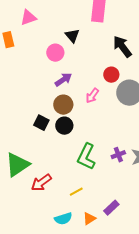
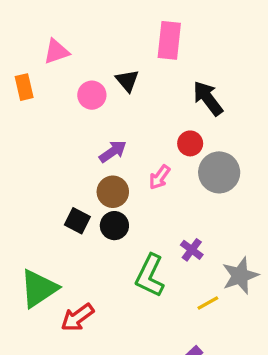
pink circle: (55, 53) -> (92, 95), moved
purple cross: (118, 155) -> (192, 250), moved, turned -32
yellow line: (76, 192) -> (208, 303), moved

